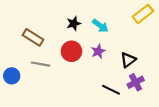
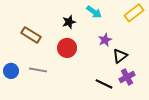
cyan arrow: (100, 26) -> (94, 12), moved
purple star: (98, 51) -> (105, 40), moved
gray line: (41, 64) -> (38, 70), moved

